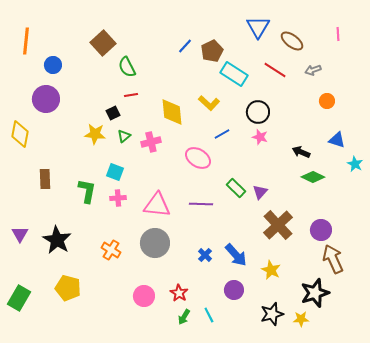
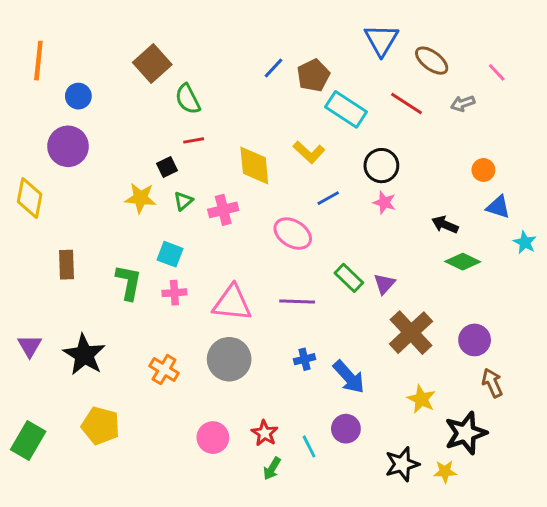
pink line: (338, 34) -> (497, 72), moved, turned -40
orange circle: (327, 101) -> (483, 170), moved
blue cross: (205, 255) -> (305, 359), moved, turned 32
brown arrow: (333, 259) -> (492, 383), size x0.7
yellow star: (271, 270) -> (421, 399), moved
cyan line: (209, 315) -> (309, 446), moved

